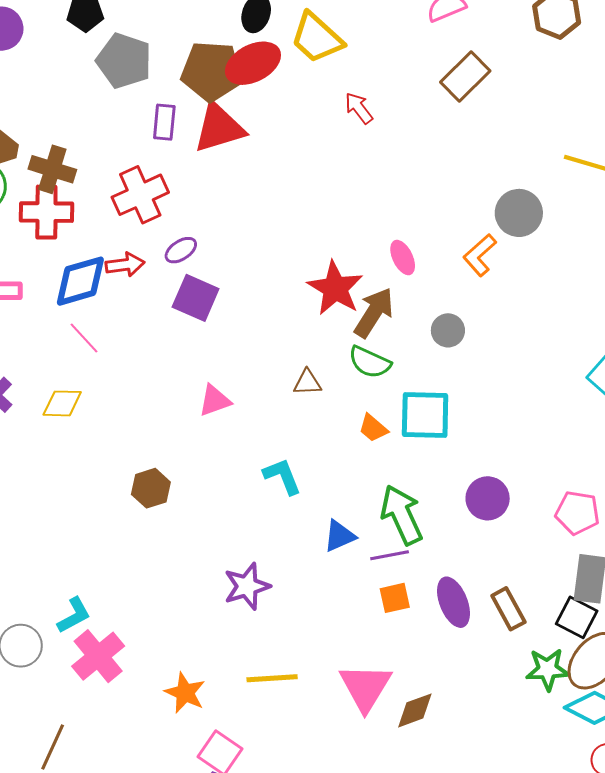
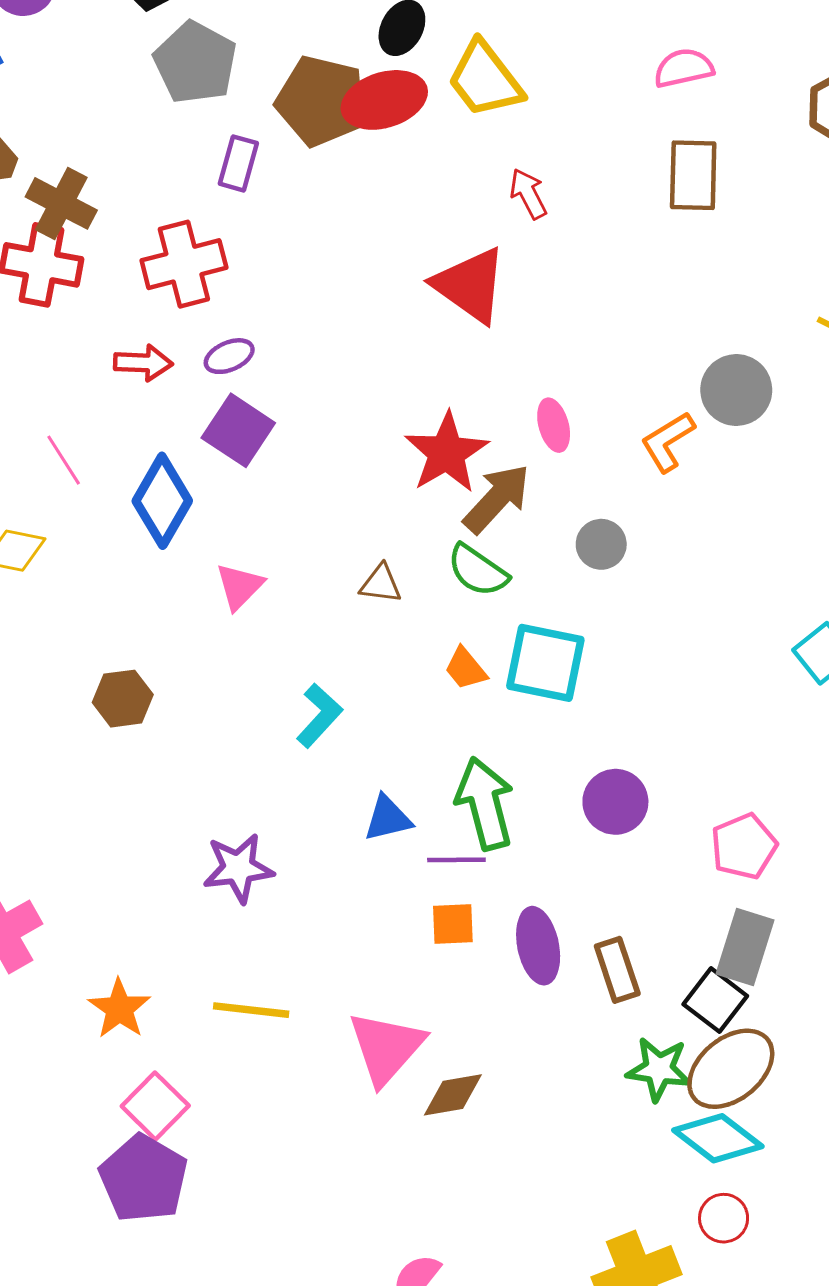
brown rectangle: (465, 77) -> (693, 175), turned -54
red triangle: (219, 128) -> (470, 285), moved, turned 42
blue diamond: (80, 281) -> (162, 501), moved, turned -54
pink triangle: (215, 401) -> (240, 586), turned -36
cyan L-shape: (282, 476) -> (319, 716), turned 54
pink pentagon: (577, 513) -> (744, 846), turned 30

